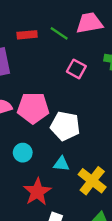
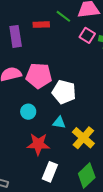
red rectangle: (27, 35) -> (41, 25), moved
pink square: (76, 69) -> (87, 35), moved
red star: (37, 192) -> (38, 144), turned 30

